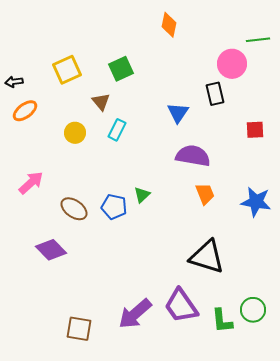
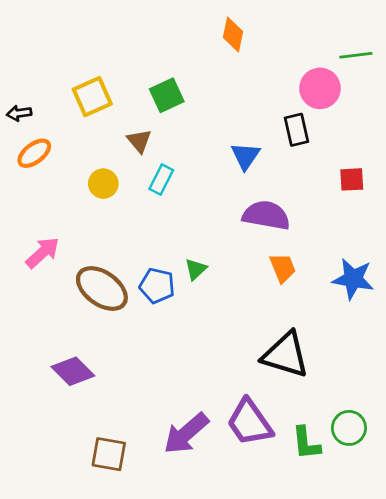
brown ellipse: (74, 209) -> (102, 289), size x1.4
purple diamond: (51, 250) -> (73, 371), moved

